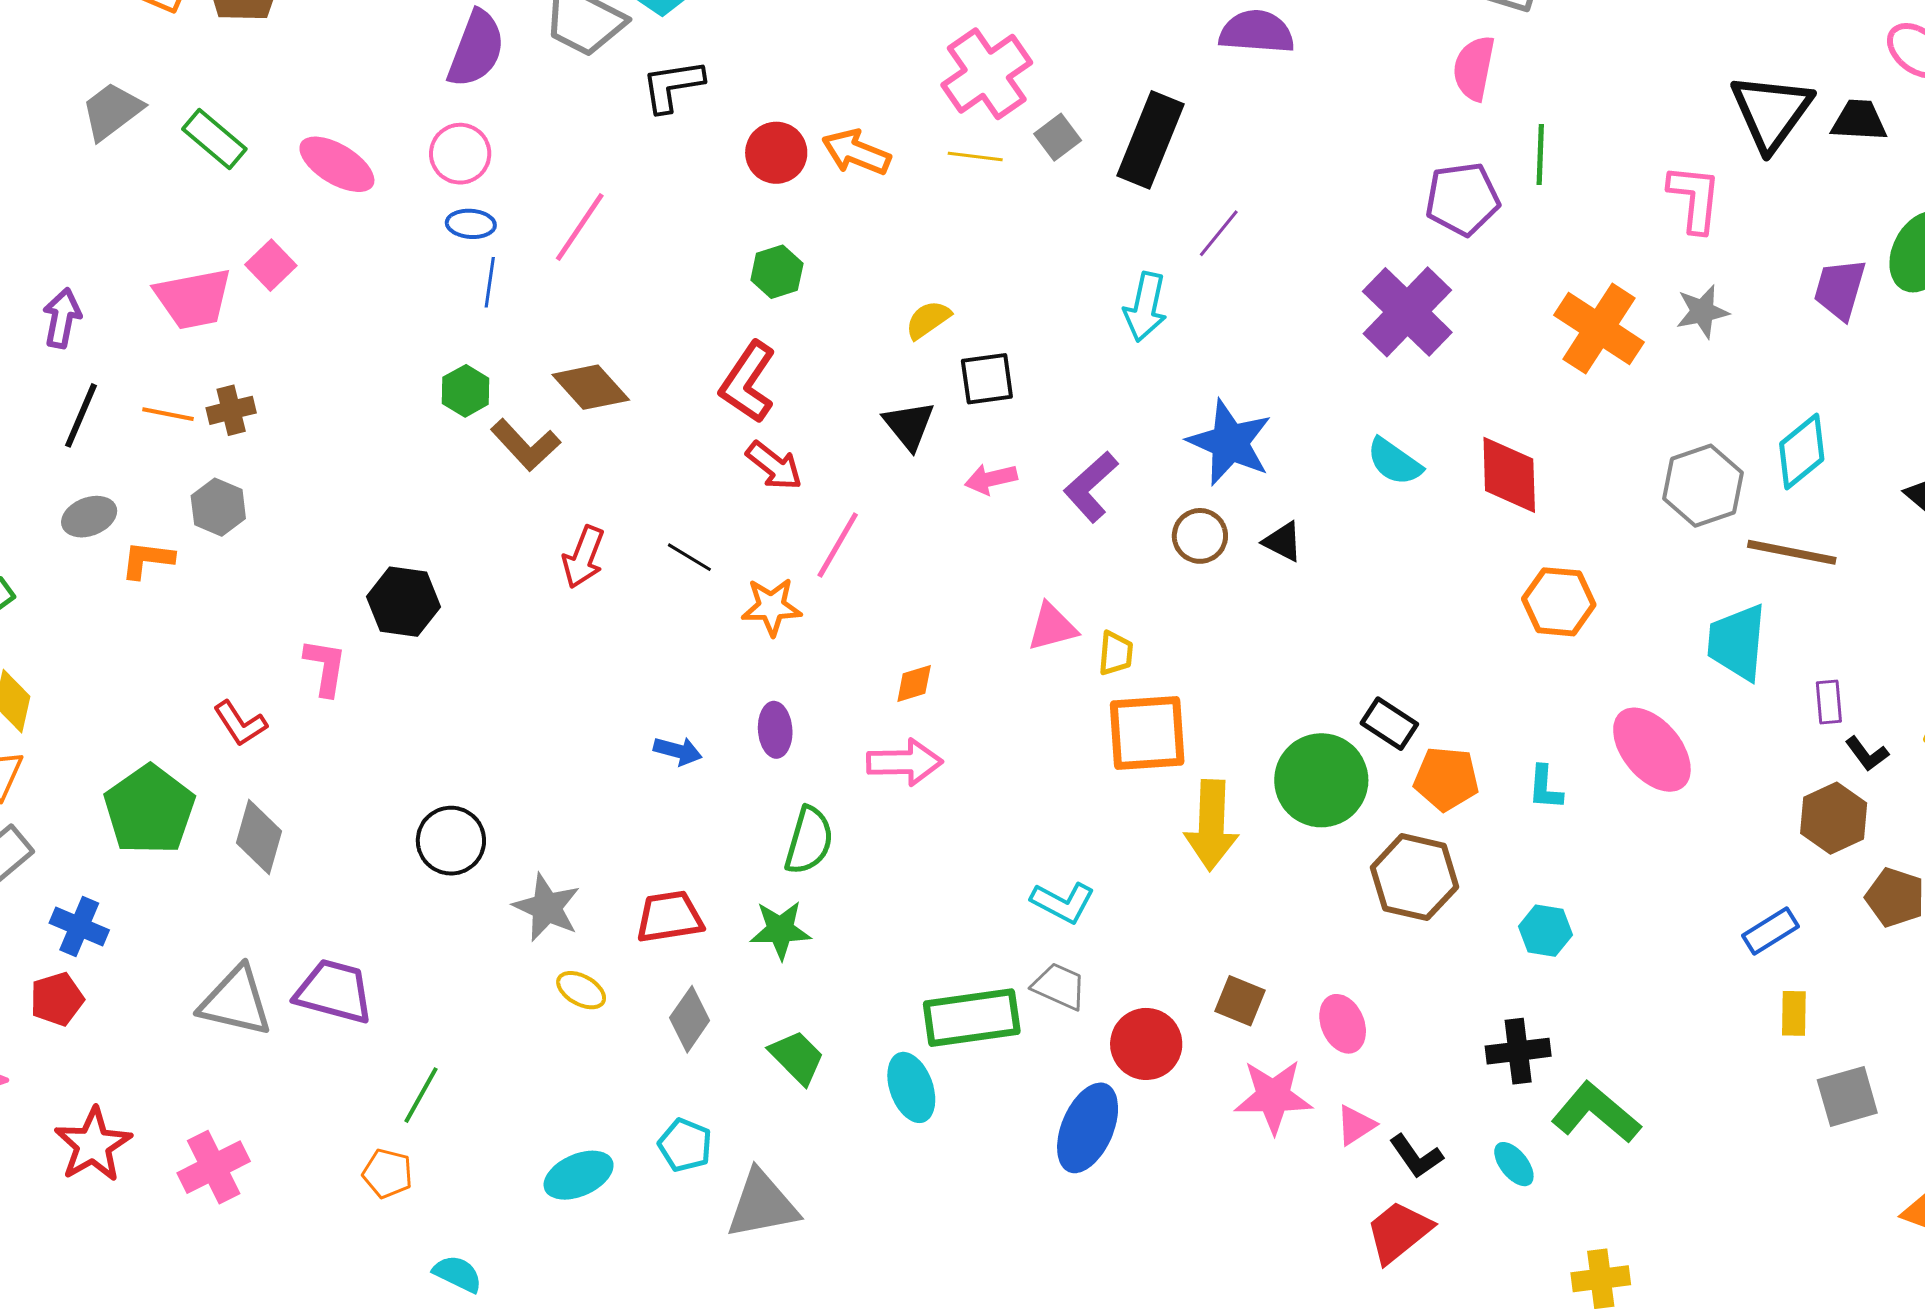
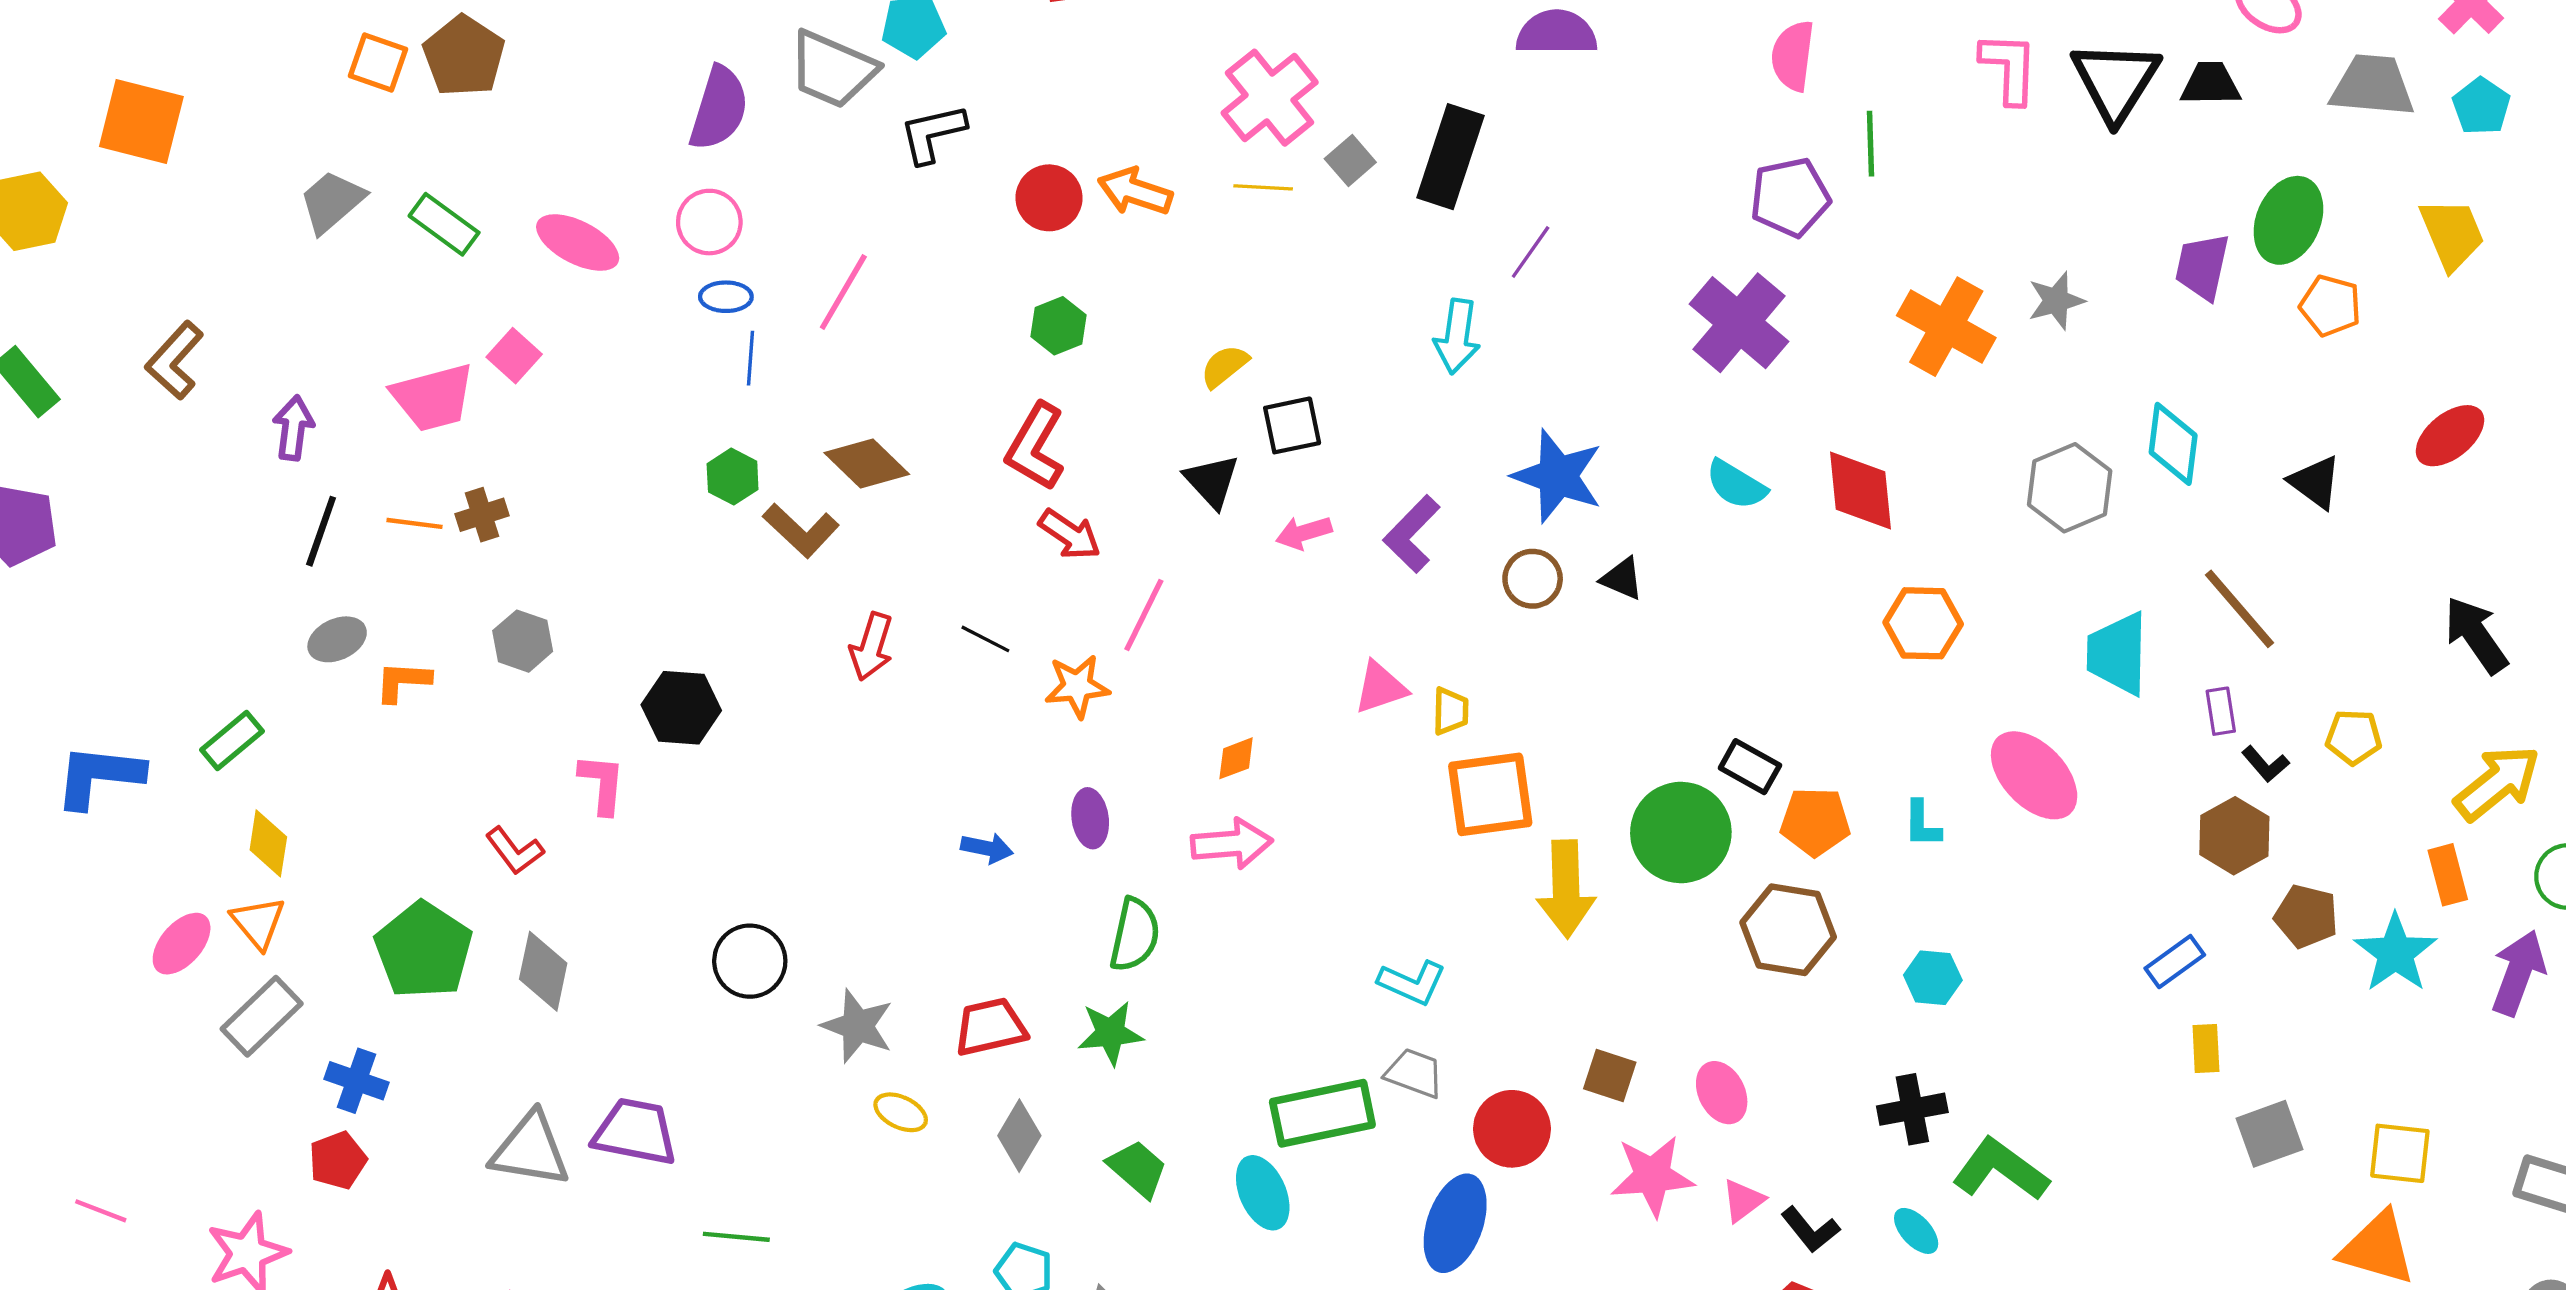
pink L-shape: (1695, 198) -> (2009, 68), moved
cyan diamond: (1802, 451) -> (2173, 444), turned -40
gray hexagon: (218, 507) -> (523, 641), moved
brown line: (1792, 552) -> (2239, 609), moved, turned 42
green line: (421, 1095) -> (736, 1237), turned 70

